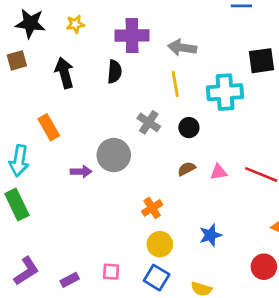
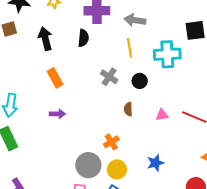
orange rectangle: (49, 127) -> (55, 78), moved
gray circle: (114, 155) -> (88, 165), moved
brown semicircle: (187, 169) -> (128, 109), moved, turned -64

